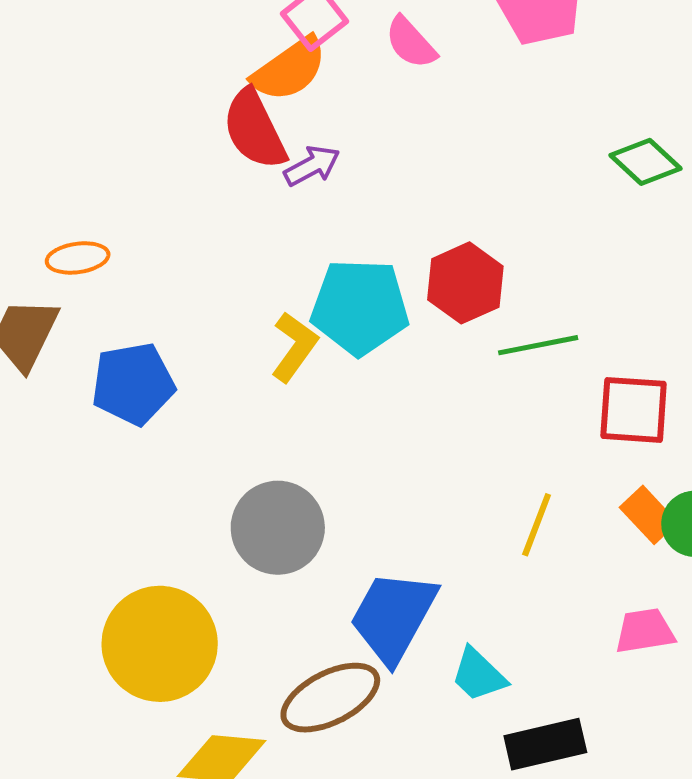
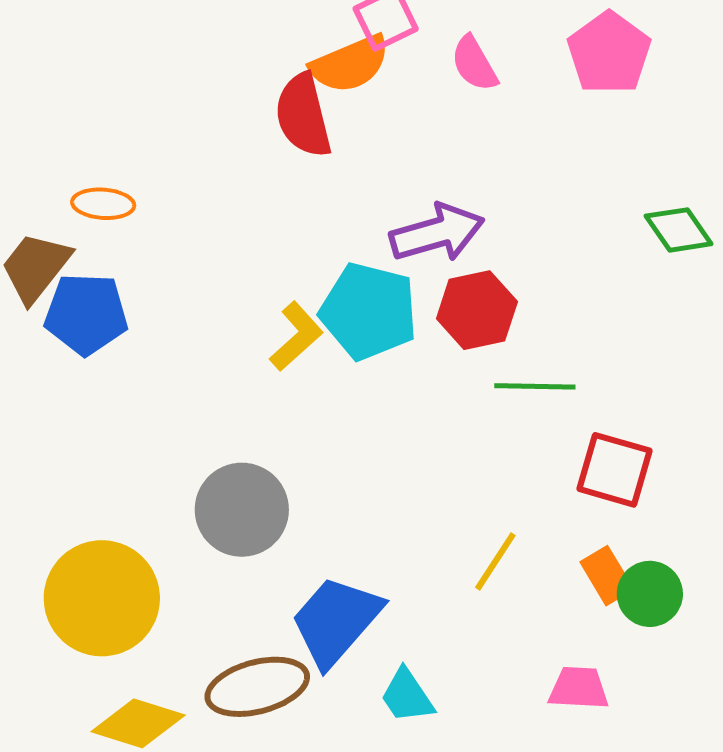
purple arrow: (312, 166) -> (437, 233), moved, size x1.6
blue pentagon: (133, 384) -> (86, 314), moved

